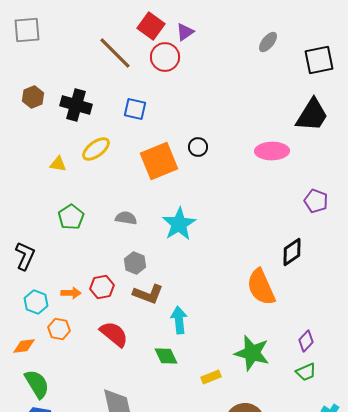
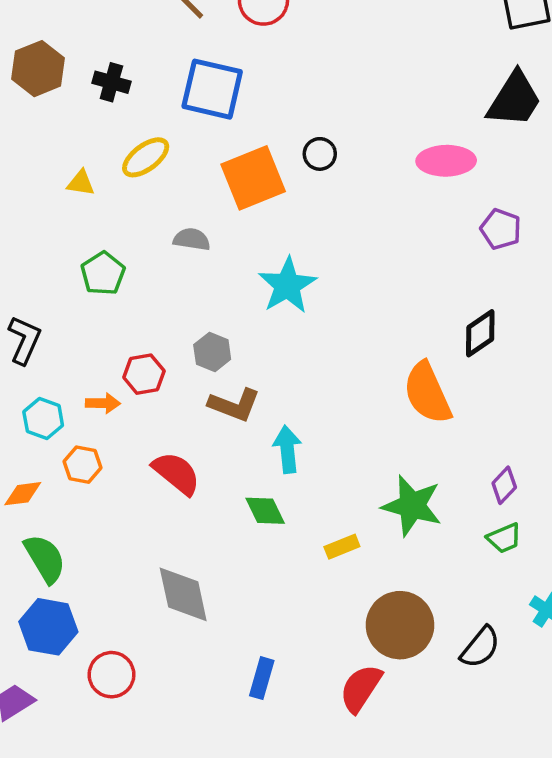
brown hexagon: (33, 97) -> (38, 69), size x1.4
black cross: (76, 105) -> (111, 82), size x0.7
blue square: (135, 109) -> (212, 89), size x1.6
purple pentagon: (316, 201) -> (501, 229), moved
gray semicircle: (126, 218) -> (192, 239), moved
red hexagon: (102, 287) -> (144, 374), moved

